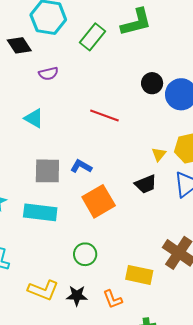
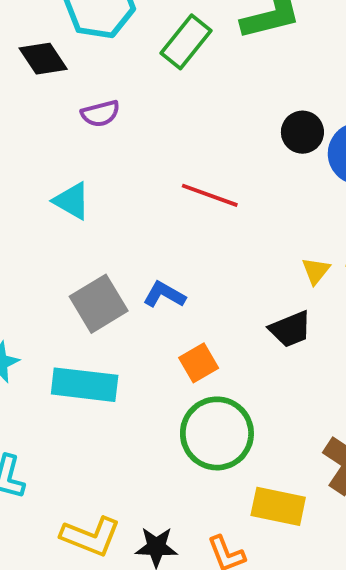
gray square: (47, 171) -> (99, 304), turned -32
orange square: (99, 201) -> (199, 363), size x0.6
green circle: (85, 254) -> (217, 433), moved, size x1.6

